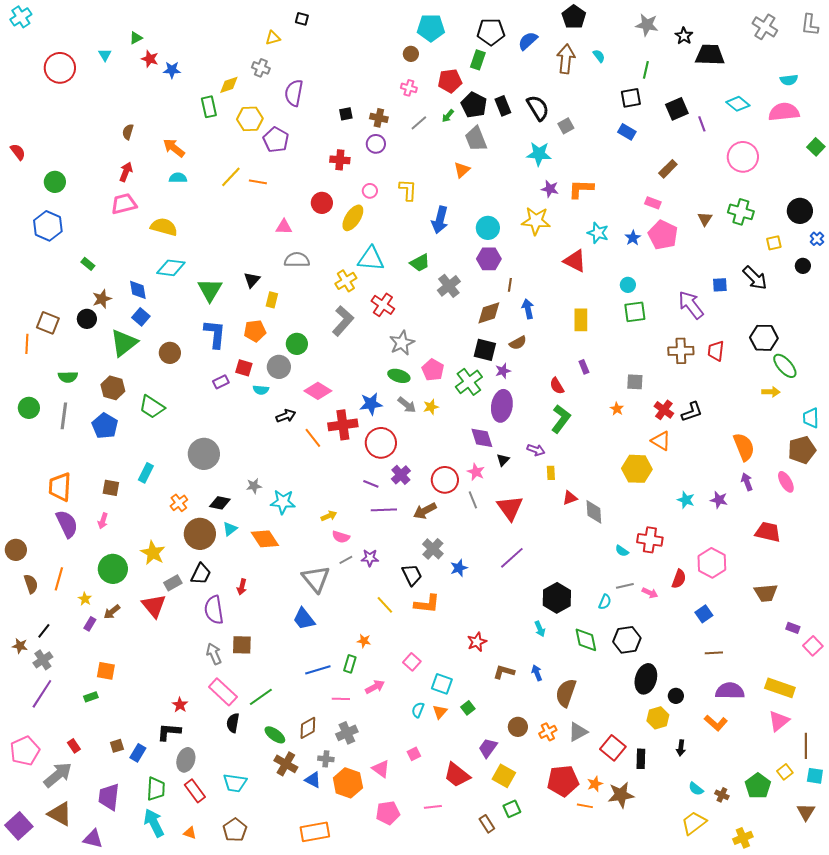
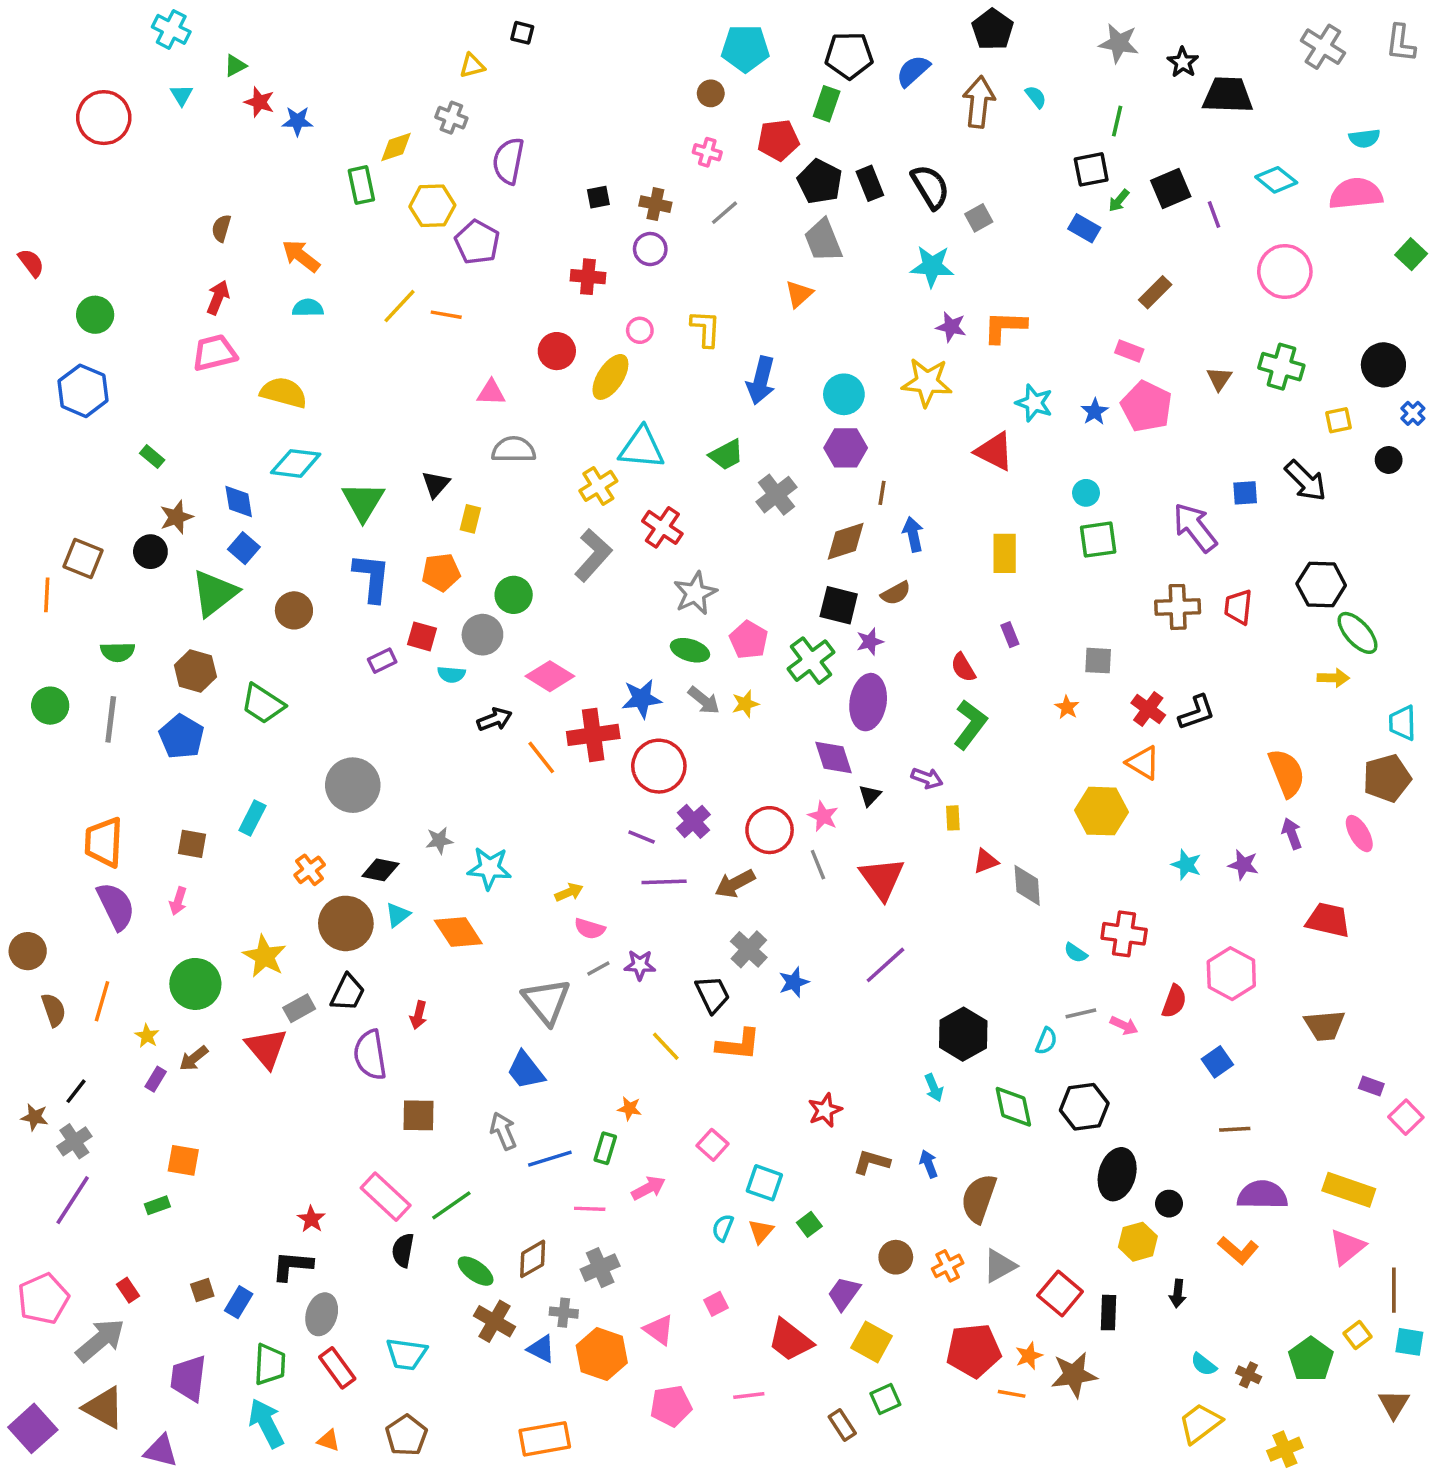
cyan cross: (21, 17) -> (171, 29), moved, turned -30
green arrow: (448, 116) -> (1119, 201), moved
gray arrow: (214, 654) -> (503, 1131), moved

